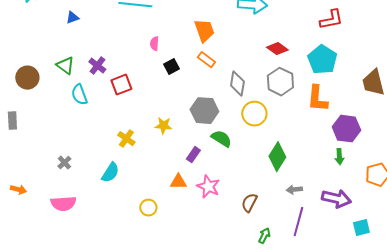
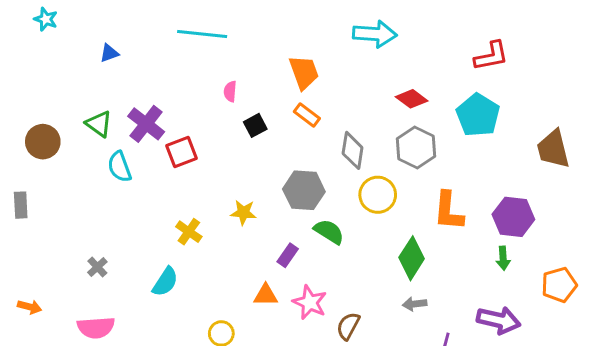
purple cross: (97, 66) -> (146, 124), size x1.4
orange L-shape: (317, 99) -> (448, 211), moved
gray arrow: (294, 190) -> (415, 304), moved
brown semicircle: (249, 203) -> (348, 326), moved

